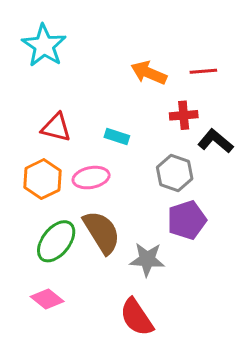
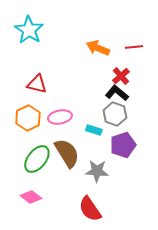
red cross: (184, 115) -> (121, 76), turned -36
cyan rectangle: (117, 137) -> (94, 130), moved
black L-shape: (216, 141) -> (117, 93), moved

